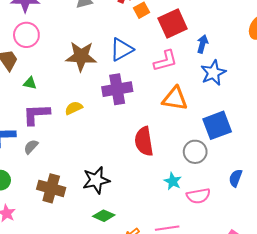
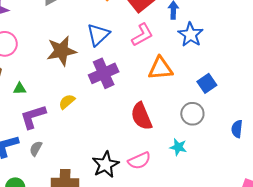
blue square: (217, 125) -> (207, 83), size x0.7
pink semicircle: (198, 196) -> (139, 161), moved

